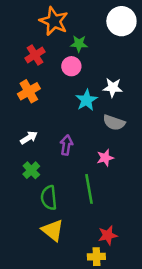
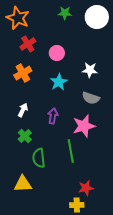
orange star: (54, 21) -> (18, 18), moved
green star: (79, 44) -> (65, 13), moved
cyan star: (86, 100) -> (59, 82), moved
white arrow: (29, 138) -> (23, 110), turned -32
pink star: (105, 158) -> (84, 126), size x1.6
yellow triangle: (53, 230) -> (23, 184), moved, turned -42

